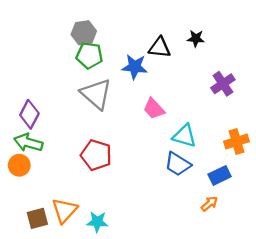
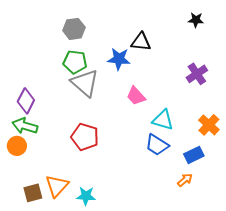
black star: (196, 38) -> (196, 20), moved
green pentagon: (89, 55) -> (75, 62), moved
orange cross: (237, 141) -> (209, 125), turned -30

